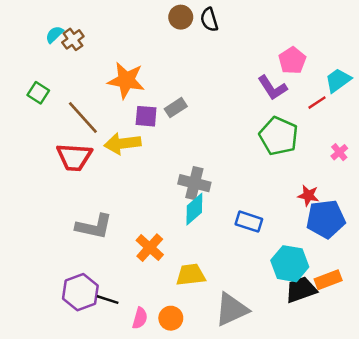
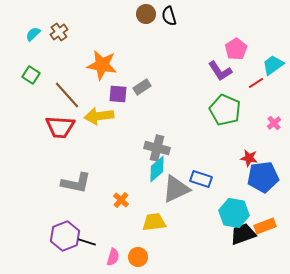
cyan semicircle: (54, 34) -> (33, 34), moved
orange cross: (150, 248) -> (121, 200), size x0.7
gray triangle: (232, 309) -> (176, 189), moved

